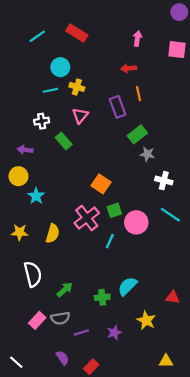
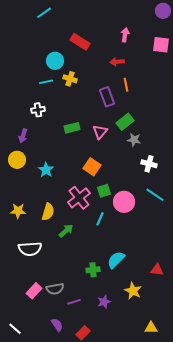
red rectangle: (77, 33) -> (80, 42), moved
cyan line: (37, 36) -> (44, 13), moved
pink triangle: (80, 116) -> (100, 132), moved
green rectangle: (64, 141) -> (72, 128), moved, turned -63
purple arrow: (25, 150) -> (23, 136), turned -80
cyan star: (36, 196) -> (46, 170), moved
white semicircle: (33, 274) -> (30, 249), turned 100
green arrow: (65, 290) -> (66, 231), moved

